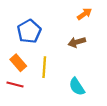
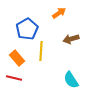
orange arrow: (84, 14) -> (59, 13), moved
yellow line: (44, 67) -> (41, 51), moved

